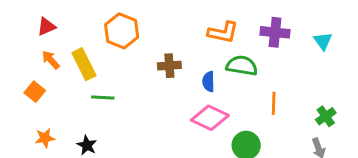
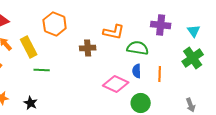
orange L-shape: (223, 32) -> (114, 32), moved
blue semicircle: (208, 82) -> (137, 71), moved
green cross: (326, 116) -> (193, 58), moved, size x1.5

